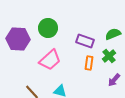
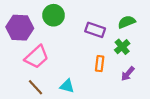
pink trapezoid: (50, 60) -> (37, 57), moved
orange rectangle: (89, 63) -> (100, 64), moved

